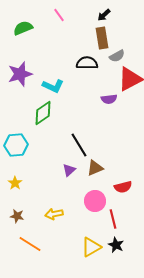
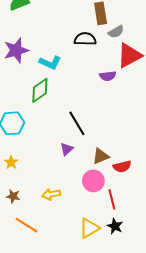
brown triangle: (95, 168) -> (101, 156), moved

